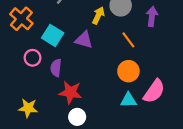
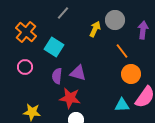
purple triangle: (84, 40) -> (78, 73), moved
pink circle: (33, 58) -> (25, 67), moved
orange circle: (128, 71) -> (131, 74), moved

